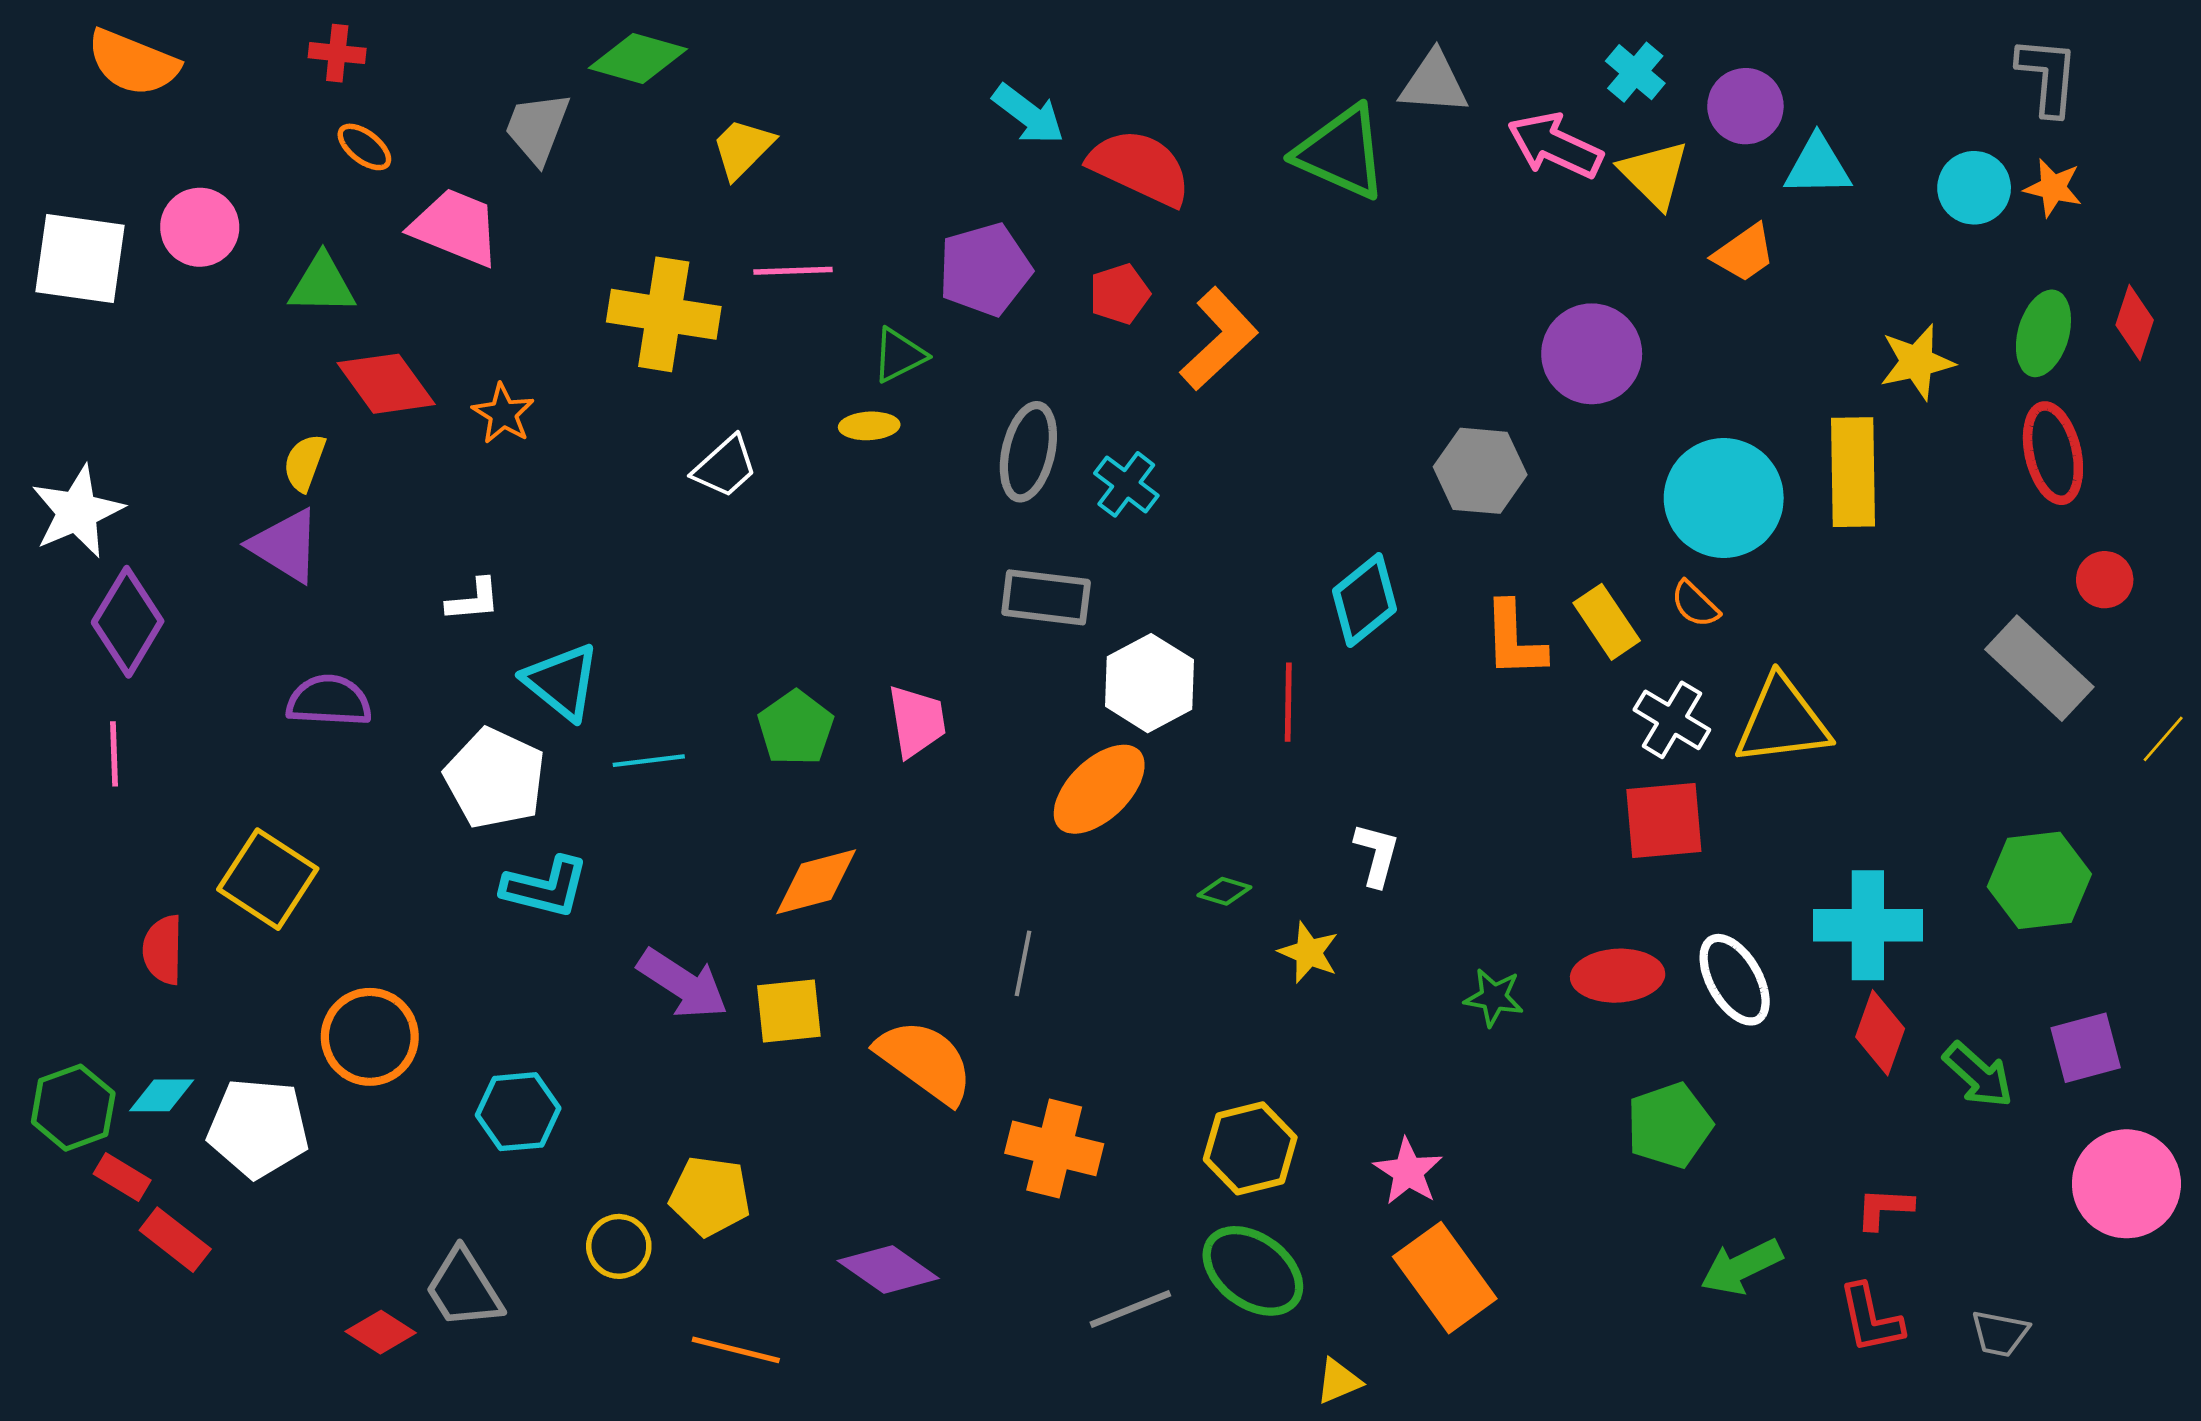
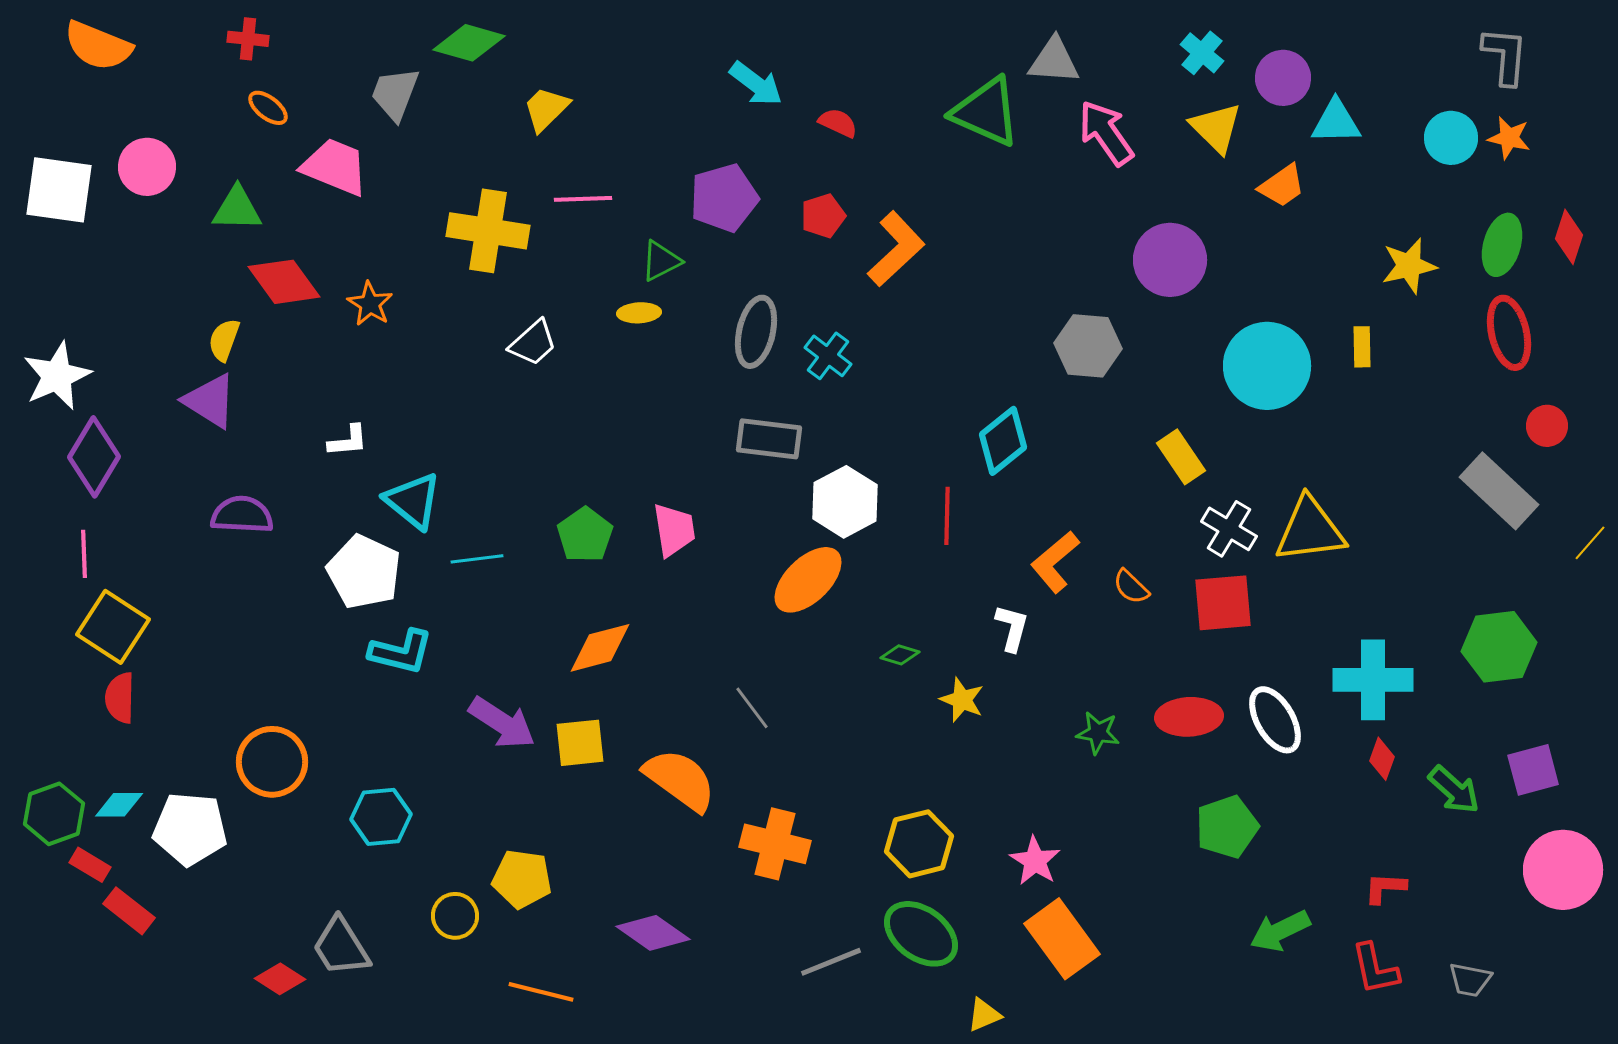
pink arrow: (1555, 146) -> (1106, 133), moved, turned 30
red semicircle: (1140, 167) -> (838, 123), size x0.5
yellow rectangle: (1853, 472) -> (1362, 347), size x0.5
orange semicircle: (1695, 604) -> (1131, 587), moved
orange L-shape: (1514, 640) -> (1055, 562), moved, turned 52
yellow square: (268, 879) -> (113, 627), moved
gray line: (1023, 963) -> (752, 708), turned -48
red diamond: (1880, 1033) -> (1382, 759), size x0.7

